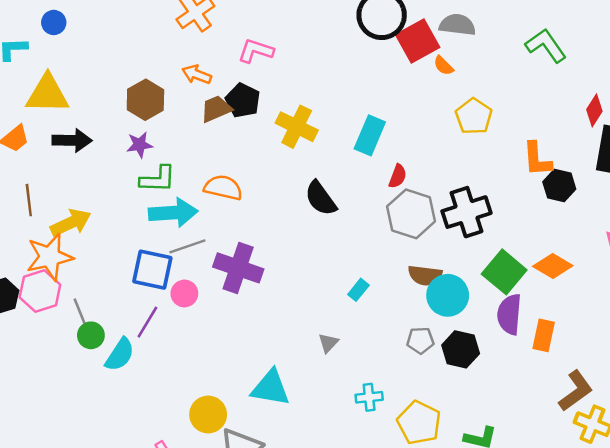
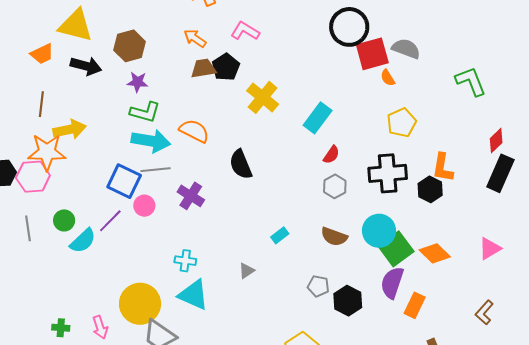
brown hexagon: (145, 100) -> (130, 46), moved
black hexagon: (559, 185) -> (430, 189), moved
black semicircle: (321, 198) -> (241, 164), moved
black cross: (466, 212) -> (388, 173), moved
gray hexagon: (411, 214) -> (335, 186), size x0.6
purple cross: (238, 268) -> (191, 196), size x0.7
cyan circle: (448, 295) -> (379, 231), moved
gray line: (81, 314) -> (28, 228), moved
cyan cross: (369, 397) -> (185, 261), moved
yellow circle: (208, 414) -> (140, 304), size x1.4

